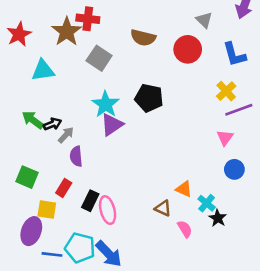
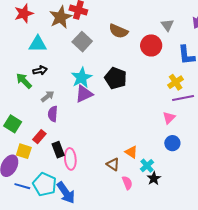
black arrow: (52, 124) -> (40, 70), moved
black rectangle: (90, 201) -> (58, 150), turned -56

